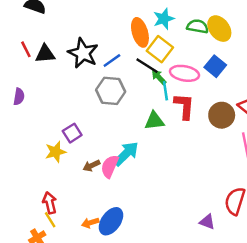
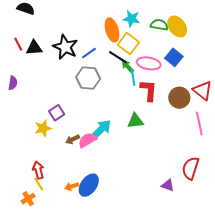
cyan star: (164, 19) -> (131, 19), turned 30
green triangle: (154, 121) -> (135, 121), moved
pink semicircle: (110, 166) -> (88, 140), turned 36

